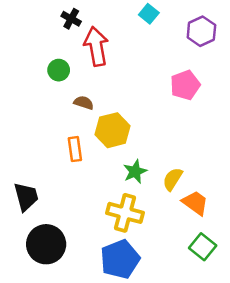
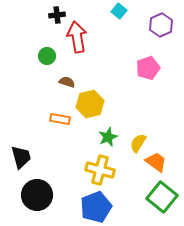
black cross: (71, 19) -> (57, 15), turned -35
orange rectangle: (75, 149) -> (60, 119), turned -72
green square: (203, 247) -> (162, 197), size x1.4

